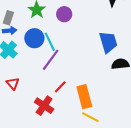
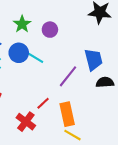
cyan line: (50, 42) -> (34, 57), turned -36
purple line: (51, 60) -> (68, 76), moved

